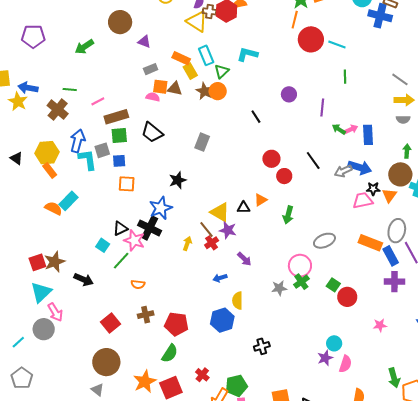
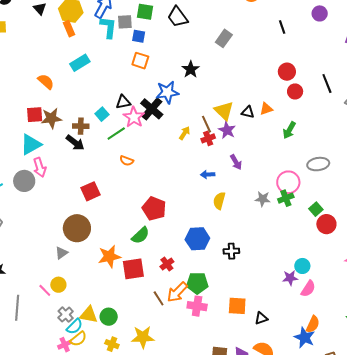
black star: (178, 180) -> (191, 69), turned -30
orange semicircle: (53, 208) -> (46, 82), moved
brown cross: (146, 315) -> (81, 126), moved
blue hexagon: (222, 320) -> (197, 239), moved
gray triangle: (97, 390) -> (62, 253), turned 32

